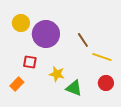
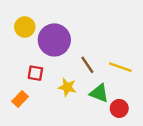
brown line: (83, 40) -> (87, 65), moved
red circle: (106, 83) -> (119, 108), moved
green triangle: (74, 88) -> (99, 93), moved

